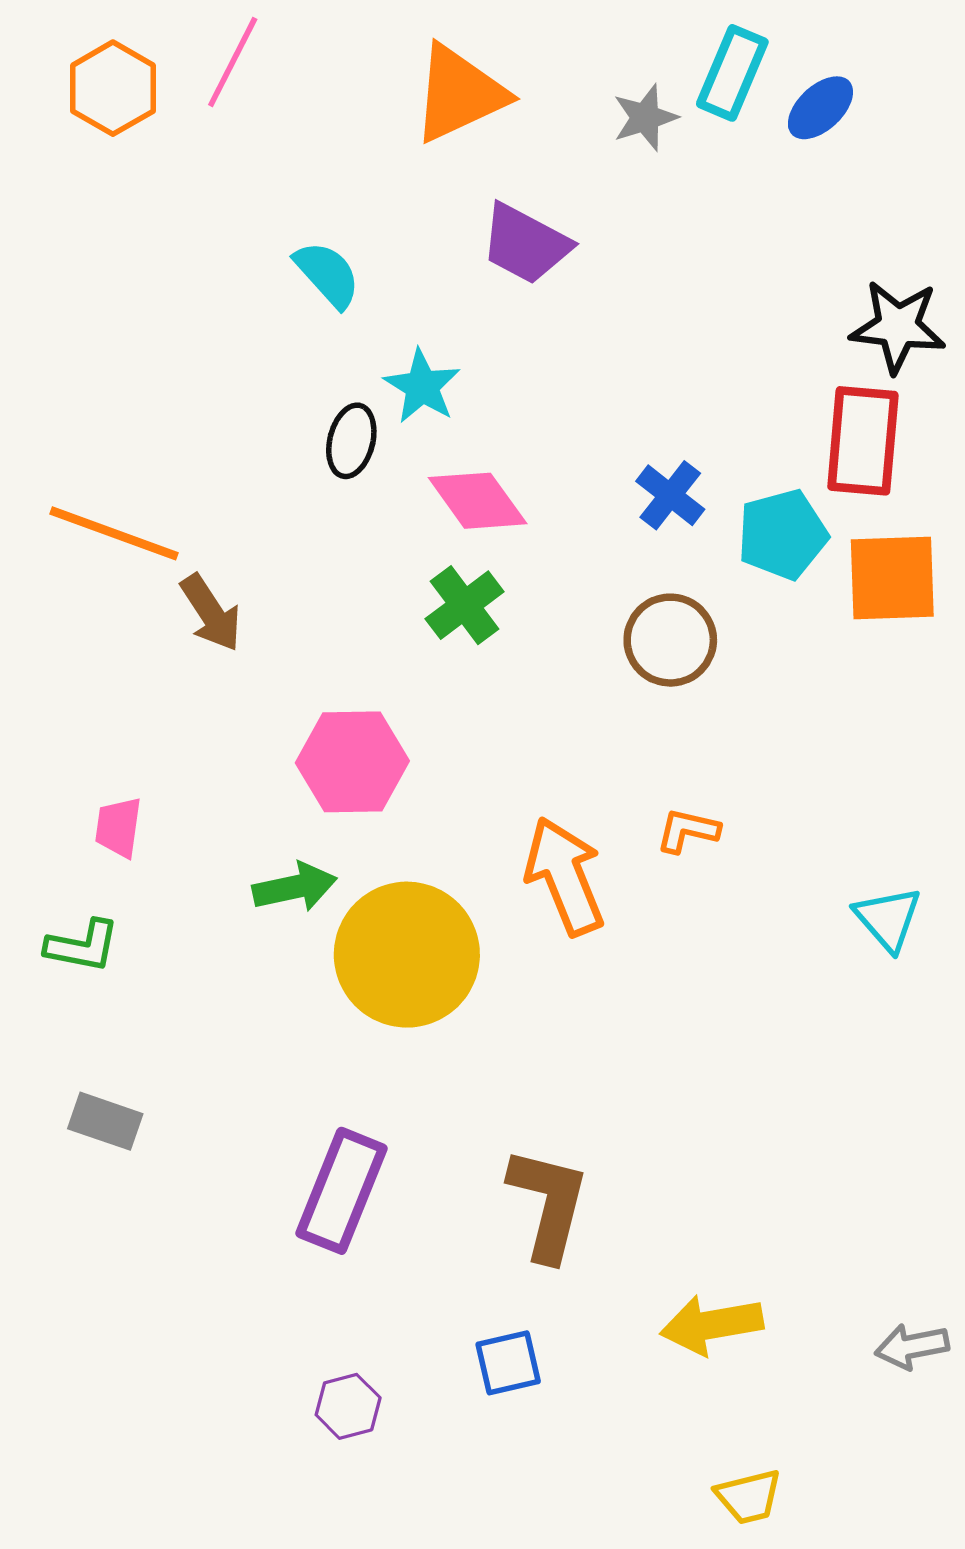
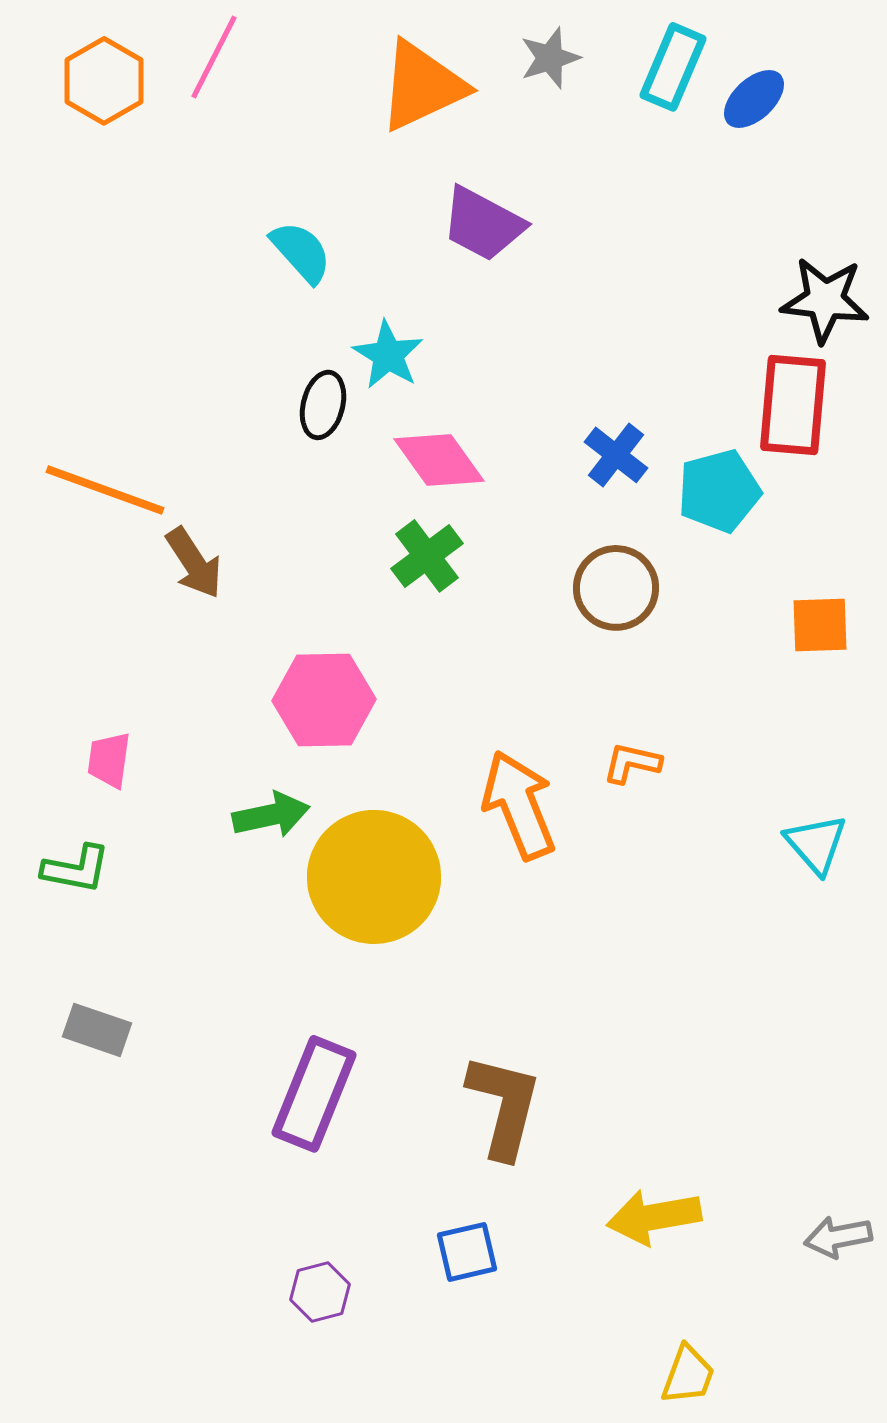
gray star: (645, 118) -> (550, 58), moved
orange square: (892, 578) -> (820, 625), moved, size x0.7
yellow trapezoid: (749, 1497) -> (688, 1375), turned -56

